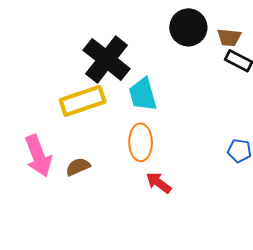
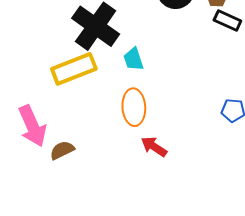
cyan trapezoid: (143, 94) -> (134, 59), size x0.7
brown semicircle: (78, 167) -> (62, 150), moved

